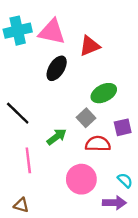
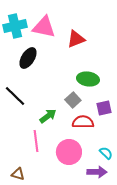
black ellipse: (57, 68) -> (28, 58), moved
green ellipse: (104, 93) -> (88, 79), turned 35
pink line: (28, 160) -> (36, 141), moved

